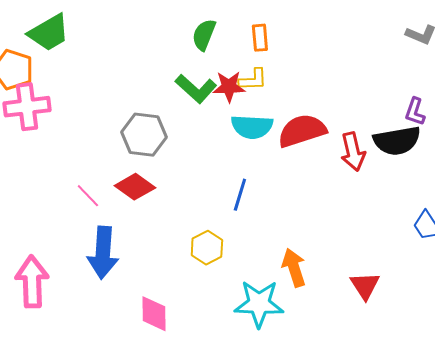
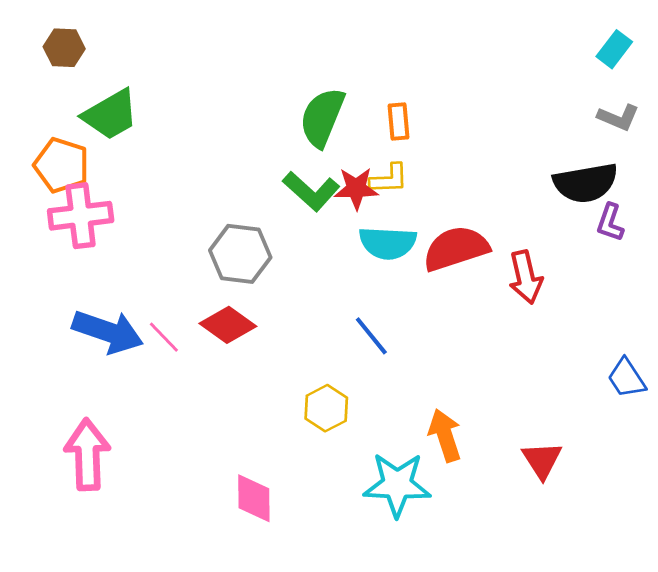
green semicircle: (204, 35) -> (322, 117), size x1.4
black semicircle: (397, 141) -> (586, 183), moved
blue line: (240, 195) -> (371, 336), turned -56
blue arrow: (103, 253) -> (108, 332), moved, turned -75

